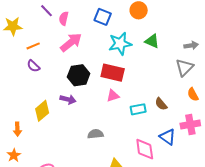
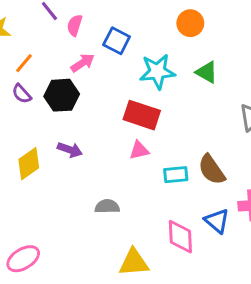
blue square: (103, 17) -> (117, 41), moved
pink arrow: (71, 42) -> (83, 63), size x0.7
orange line: (33, 46) -> (24, 63), turned -32
black hexagon: (79, 75) -> (62, 95), moved
brown semicircle: (161, 104) -> (212, 170), size x1.5

